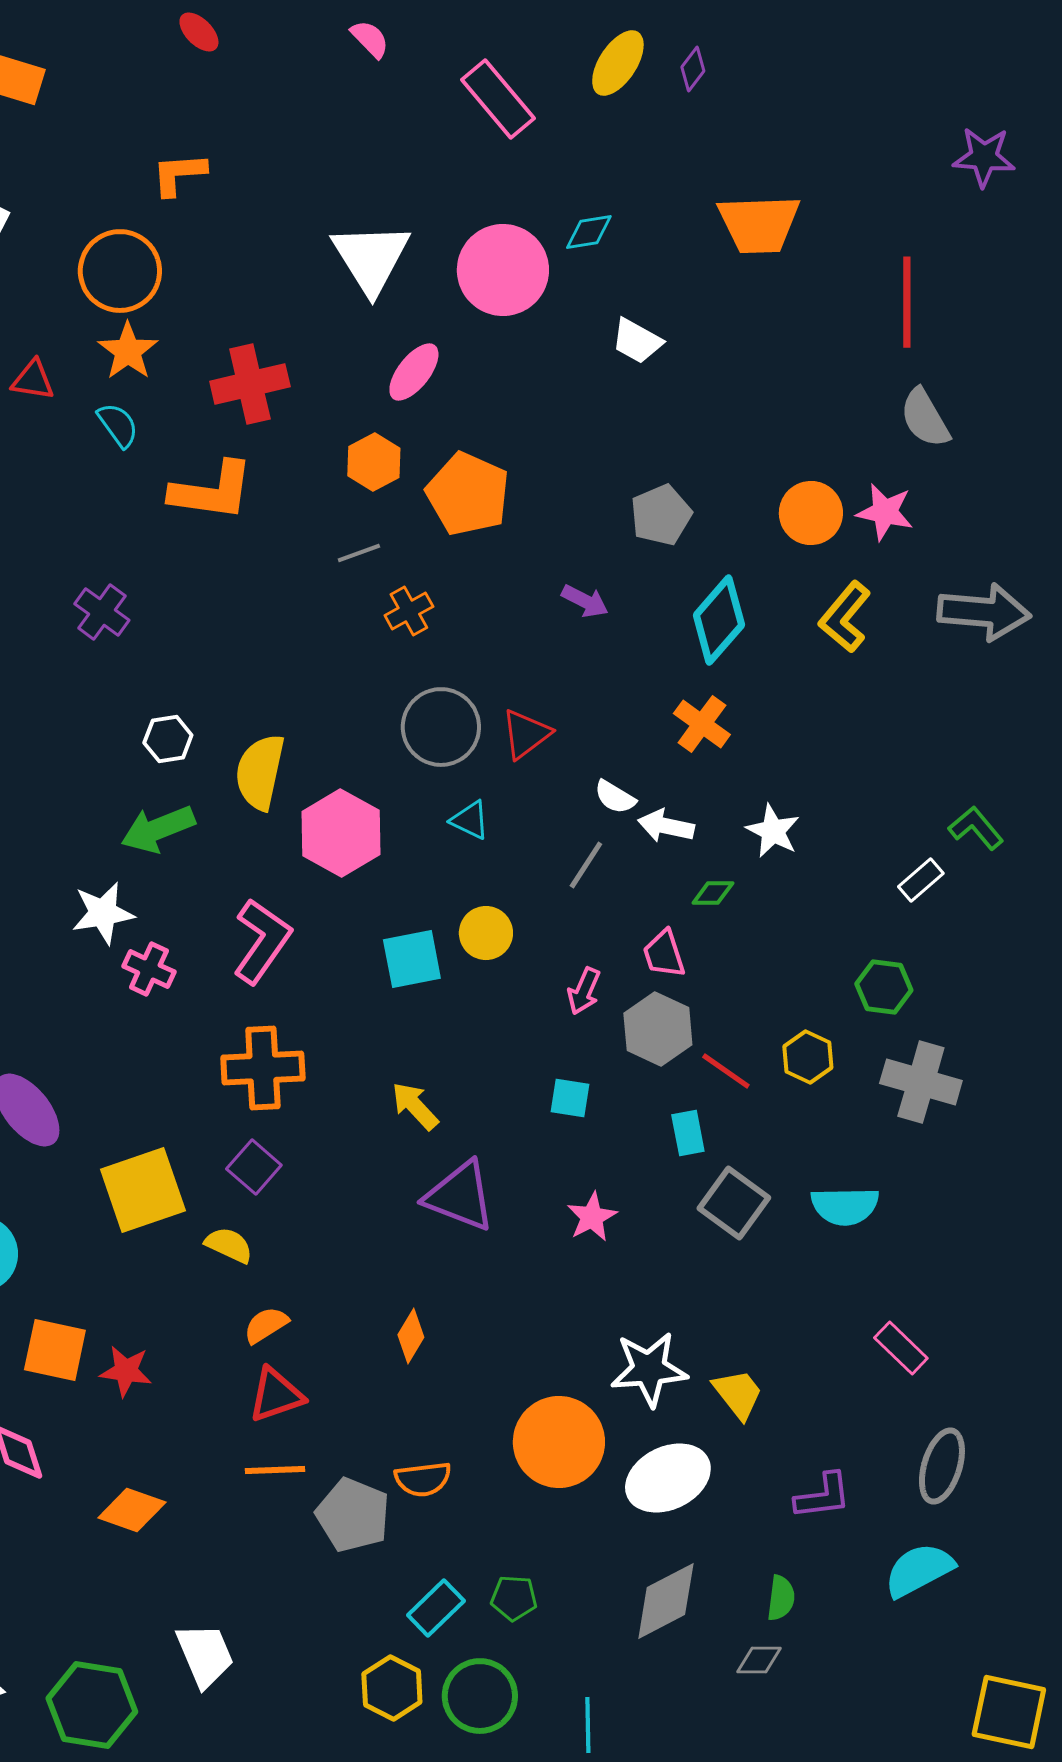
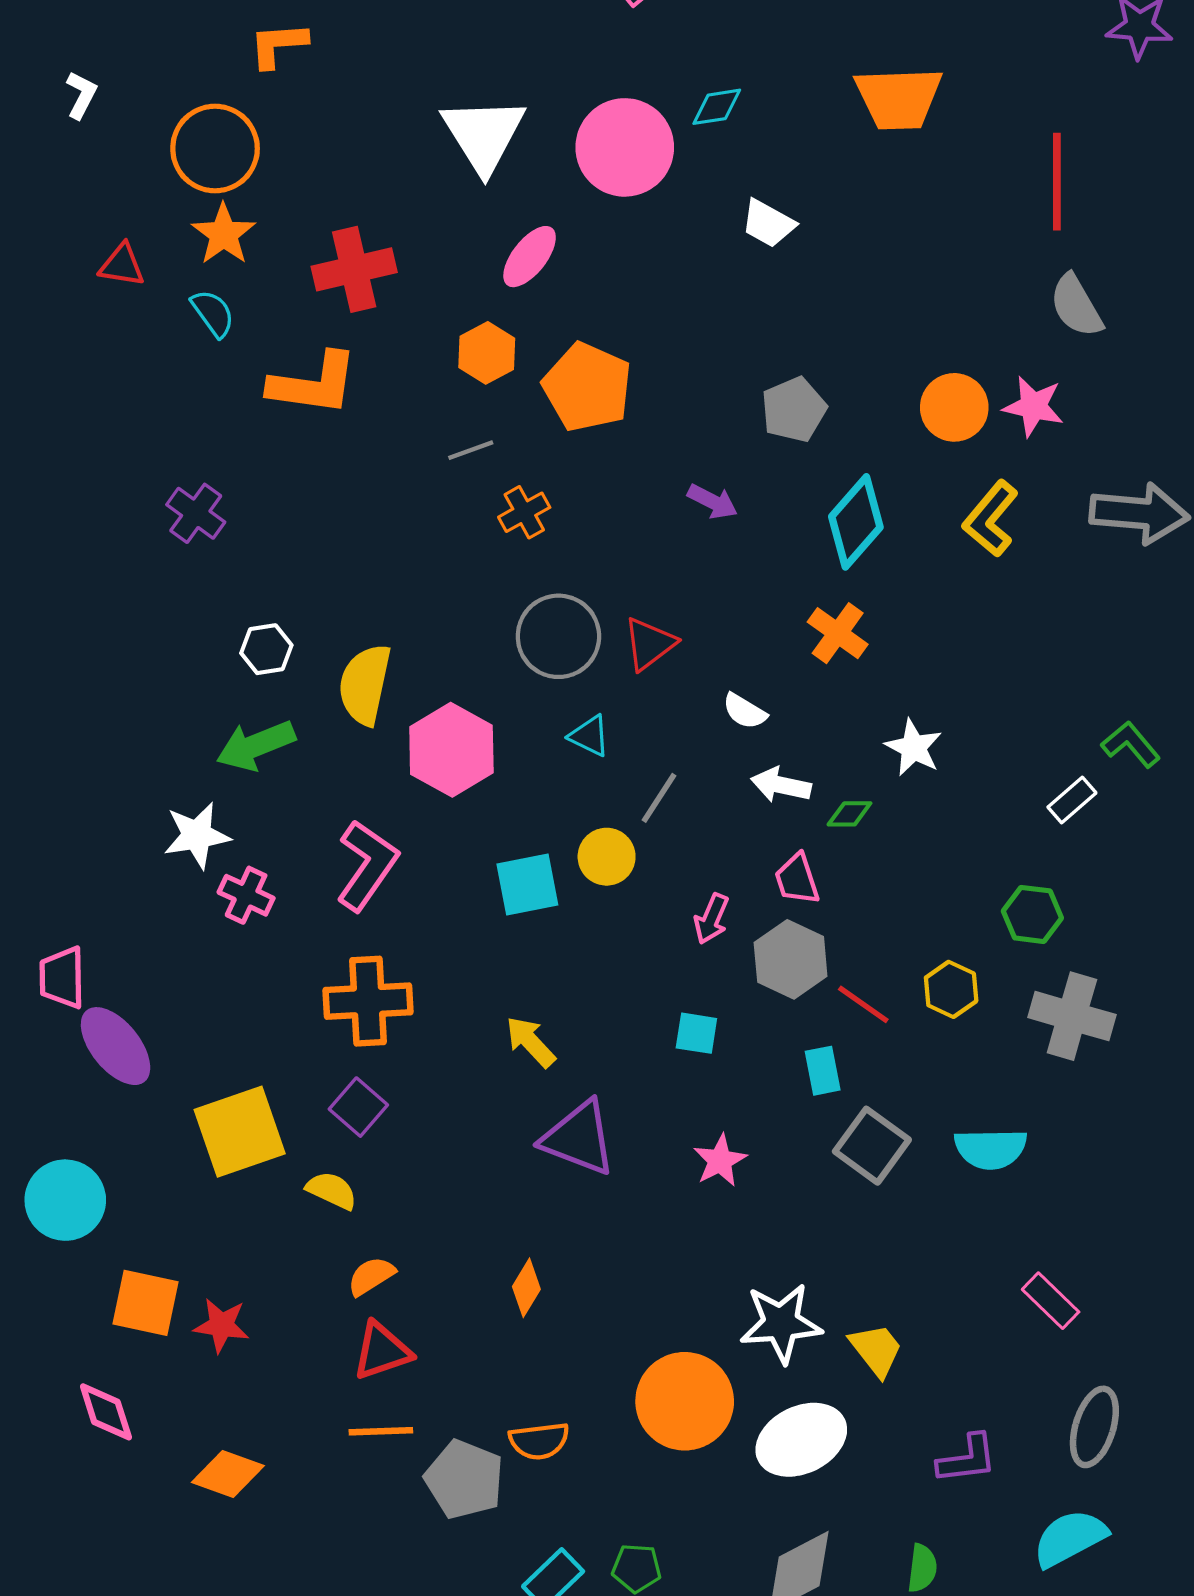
white arrow: (666, 826) -> (781, 785), moved
gray line: (586, 865) -> (659, 798), moved

